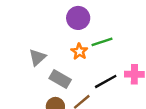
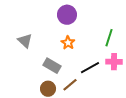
green line: (102, 42) -> (109, 38), moved, turned -54
gray triangle: (37, 57) -> (25, 41), moved, turned -35

